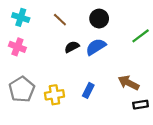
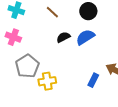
gray pentagon: (22, 89) -> (27, 66), moved
blue rectangle: (88, 90) -> (93, 80), moved

